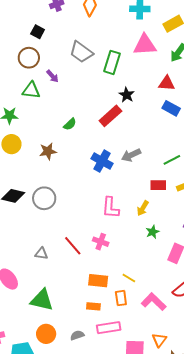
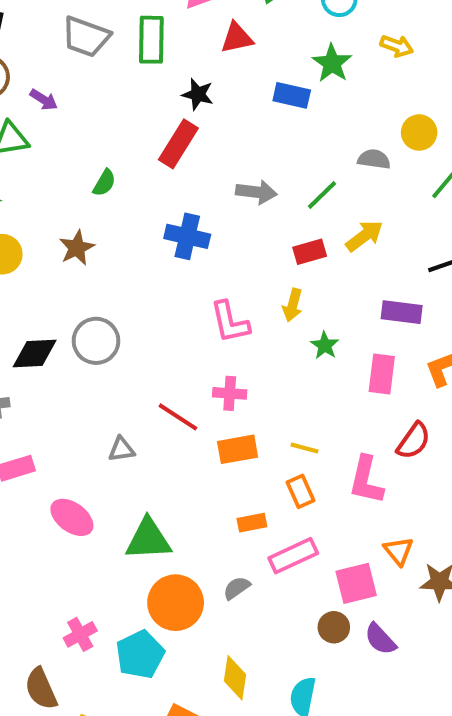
red triangle: (167, 83) -> (237, 38), moved
gray arrow: (131, 155) -> (256, 192), moved, turned -132
orange rectangle: (98, 281) -> (238, 449), moved
pink L-shape: (154, 302) -> (366, 480), turned -105
orange circle: (46, 334) -> (176, 603), size x1.4

